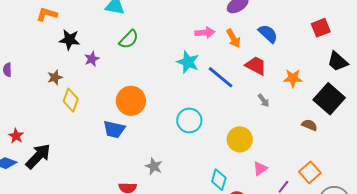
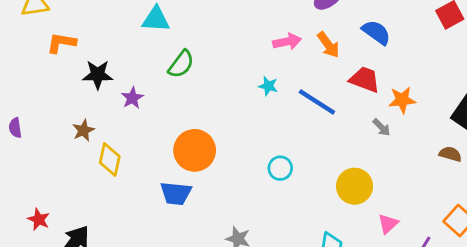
cyan star: (188, 62) -> (268, 86), size x0.6
orange star: (293, 78) -> (402, 100), moved
cyan circle: (189, 120) -> (280, 168), size x0.7

